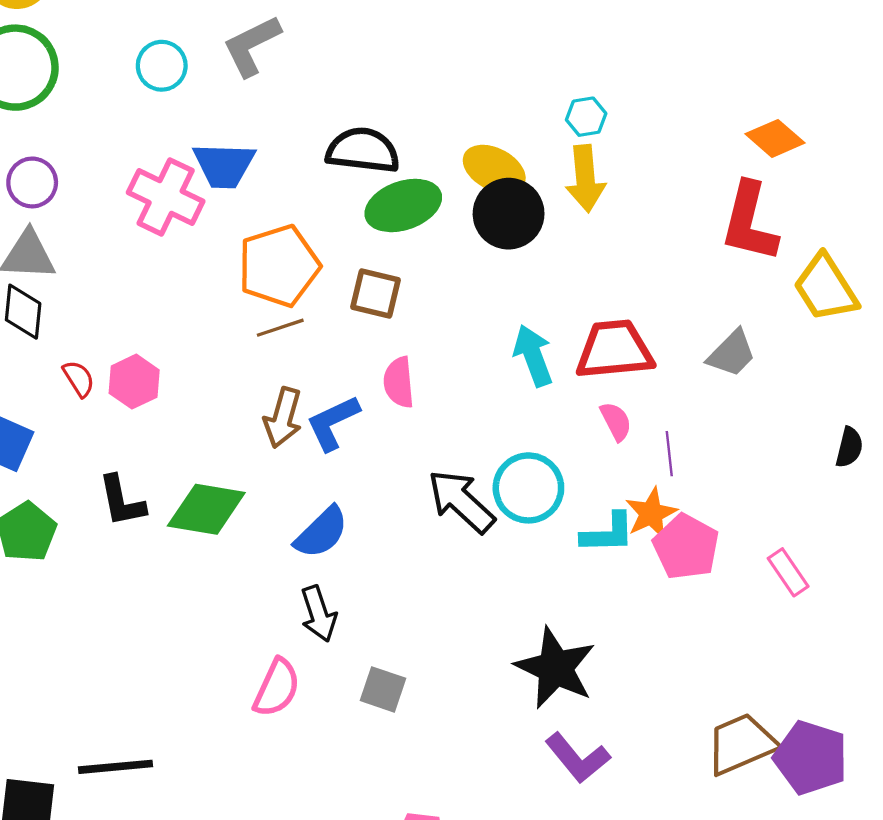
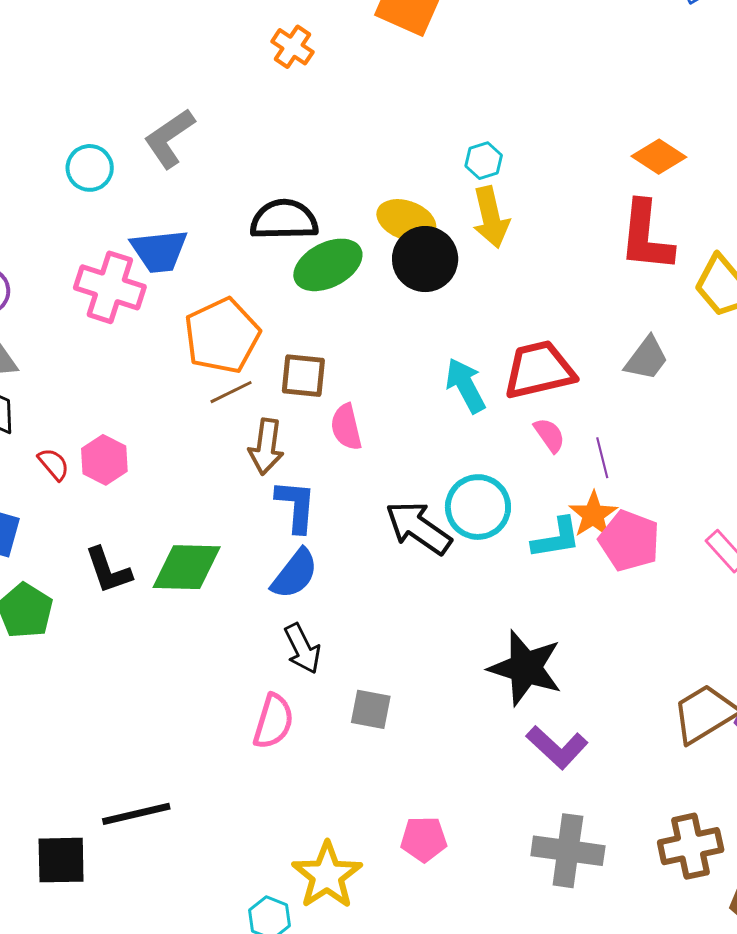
brown square: (376, 294) -> (303, 376), moved
brown arrow: (283, 418) -> (266, 447), moved
blue L-shape: (333, 423) -> (296, 506), moved, turned 128

